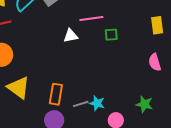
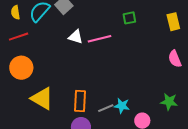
pink line: (91, 19) -> (100, 39), moved
green square: (111, 35) -> (129, 18), moved
white triangle: (71, 36) -> (76, 37), moved, turned 35

